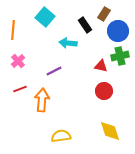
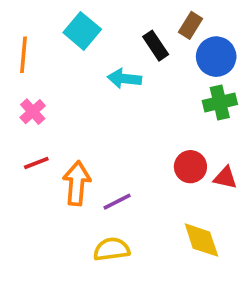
red triangle: (101, 66) -> (225, 178), moved
purple line: (54, 71) -> (117, 202), moved

